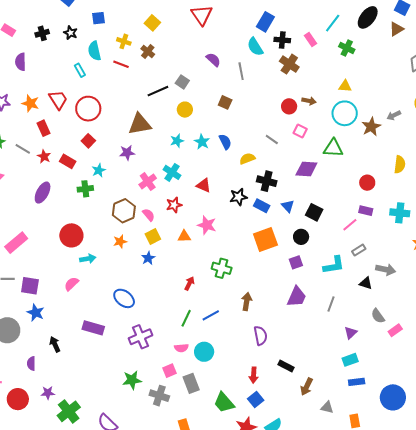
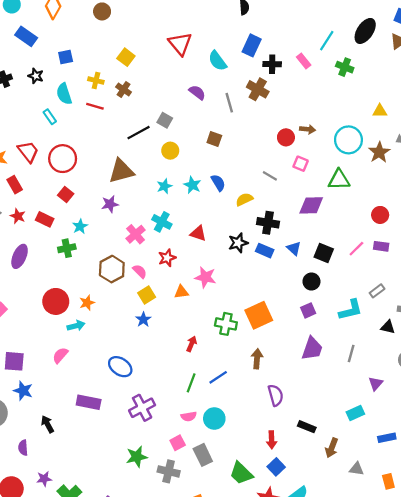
cyan semicircle: (255, 47) -> (217, 61), moved
brown cross: (289, 64) -> (258, 89), moved
yellow triangle: (345, 86) -> (380, 111), moved
pink line: (350, 225) -> (356, 249), moved
orange square: (265, 239) -> (259, 315), moved
orange star: (120, 242) -> (87, 303), moved
cyan rectangle: (350, 360) -> (355, 413), moved

